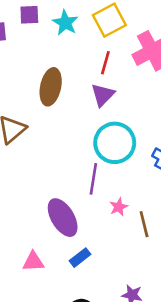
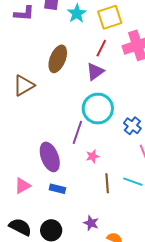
brown line: (144, 224) -> (107, 183), moved
blue rectangle: (80, 258) -> (57, 189), turned 42
pink triangle: (33, 262) -> (22, 186), turned -36

